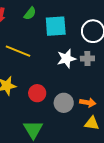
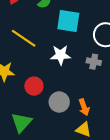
white star: (66, 59) -> (61, 55), moved
orange arrow: (88, 103) -> (84, 107), turned 49

